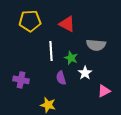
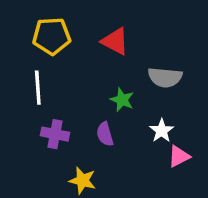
white line: (51, 51) -> (38, 88), moved
white star: (85, 73) -> (162, 131), moved
purple cross: (21, 80) -> (55, 134), moved

